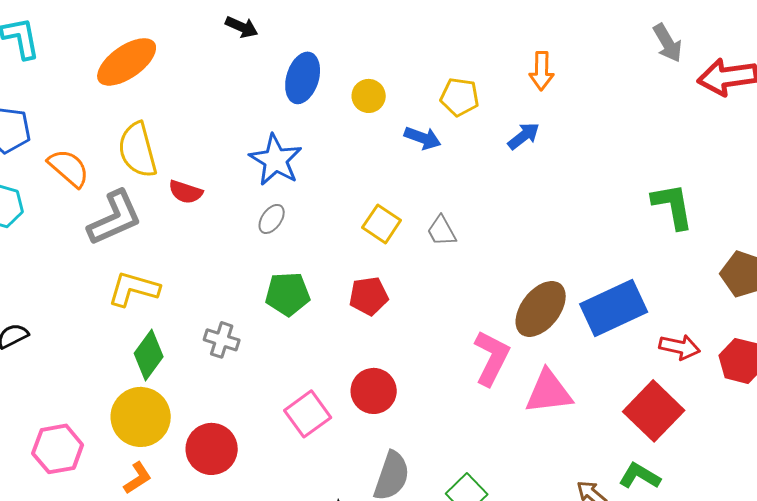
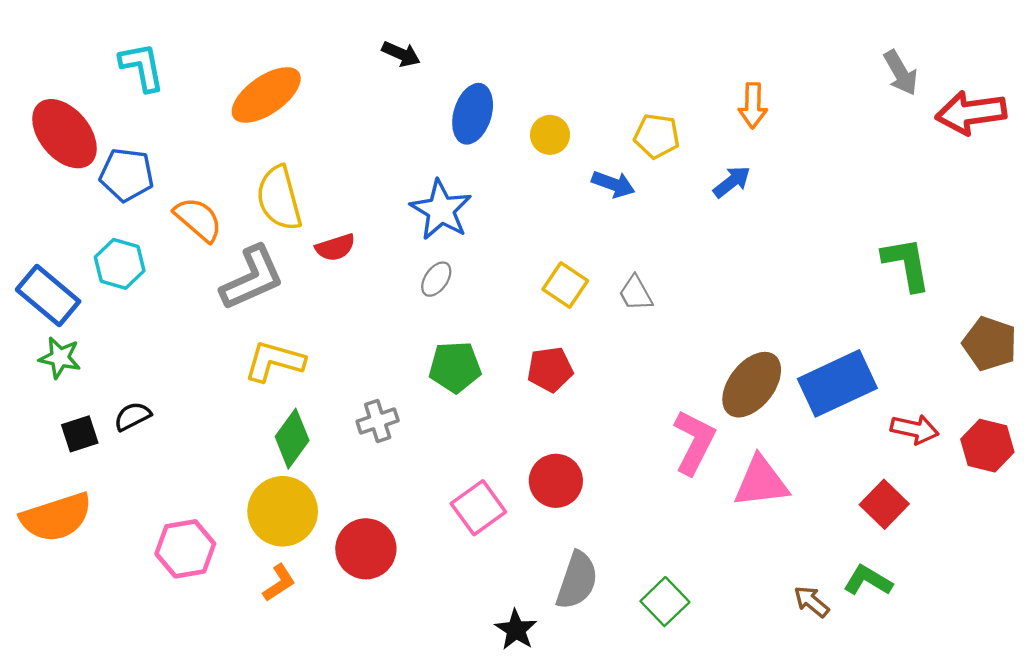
red semicircle: (186, 192) -> (335, 247), turned -36
gray cross: (222, 340) -> (378, 421), turned -36
red square: (654, 411) -> (884, 504), size x0.7

